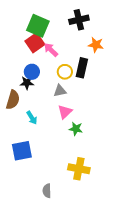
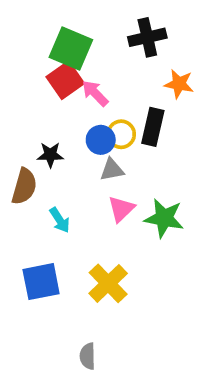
blue circle: (32, 72) -> (101, 140), moved
green star: (76, 129) -> (164, 218), moved, size x1.5
yellow cross: (79, 169) -> (108, 283), moved, turned 35

